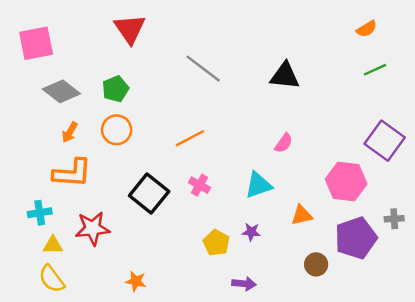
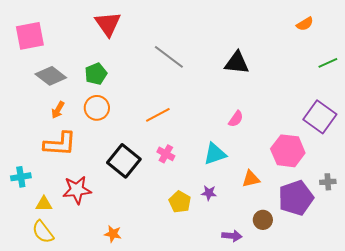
green line: (375, 70) -> (328, 63), moved
cyan cross: (40, 213) -> (21, 177), moved
purple arrow: (244, 284) -> (232, 236), moved

